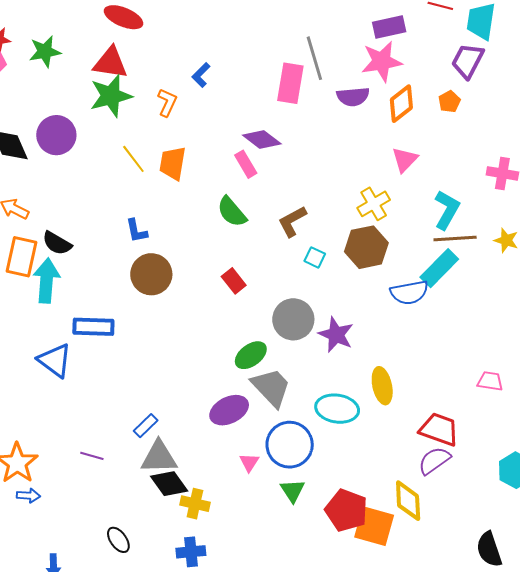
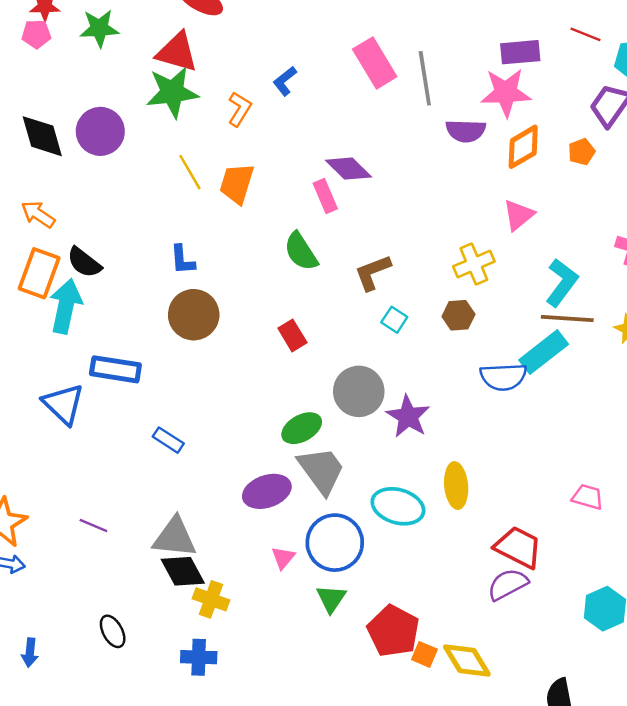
pink rectangle: (290, 83) -> (375, 63), moved, turned -48
brown hexagon: (366, 247) -> (458, 315), size x0.6
blue rectangle: (146, 426) -> (168, 440), moved, turned 70
yellow diamond: (408, 501) -> (467, 661), moved, turned -36
orange square: (374, 526) -> (424, 654), size x0.5

